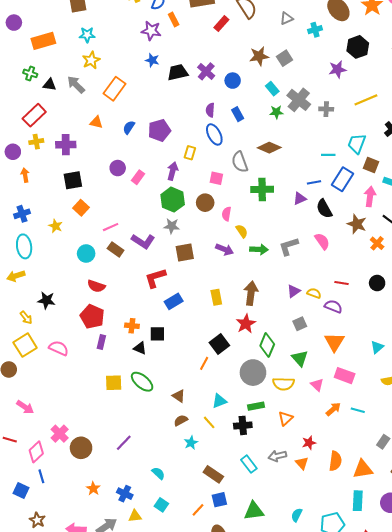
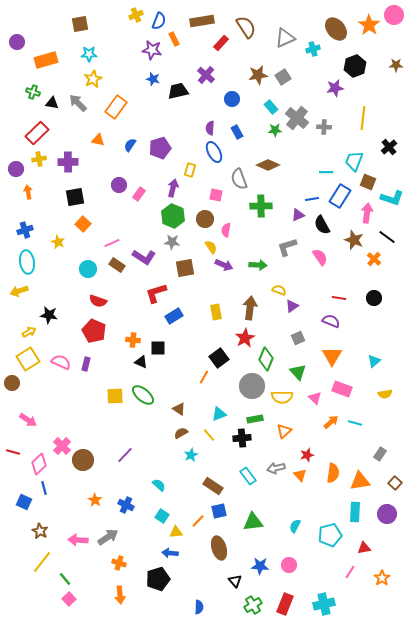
gray triangle: (287, 18) -> (285, 38), size x1.5
purple cross: (206, 71) -> (206, 75), moved
yellow line: (366, 100) -> (363, 118), turned -60
yellow semicircle: (242, 231) -> (211, 247), moved
gray L-shape: (289, 246) -> (287, 247), moved
yellow semicircle: (314, 293) -> (279, 290), moved
yellow arrow: (26, 318) -> (29, 332), turned -80
purple rectangle: (101, 342) -> (86, 364), moved
yellow triangle: (135, 516) -> (176, 532), moved

